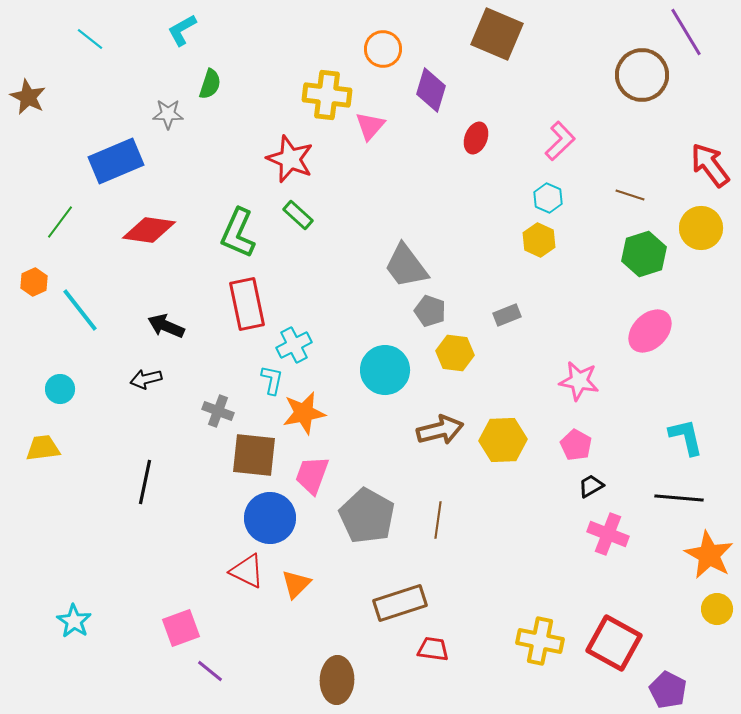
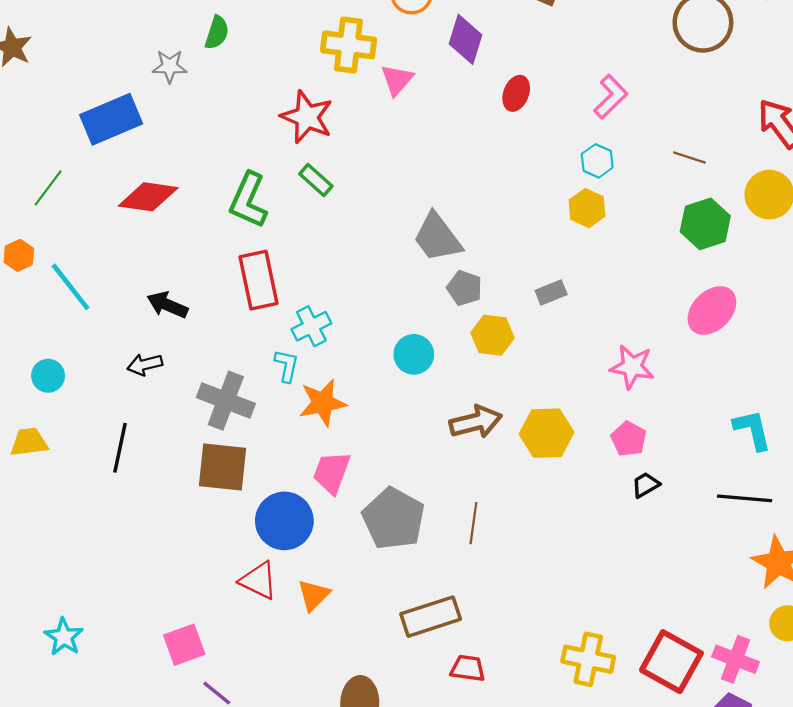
cyan circle: (385, 370) -> (414, 354), size x0.7
gray cross: (218, 411) -> (226, 401), size x1.6
brown square: (254, 455) -> (222, 467), moved
black line: (145, 482) -> (120, 448), moved
pink cross: (608, 534) -> (736, 659), moved

